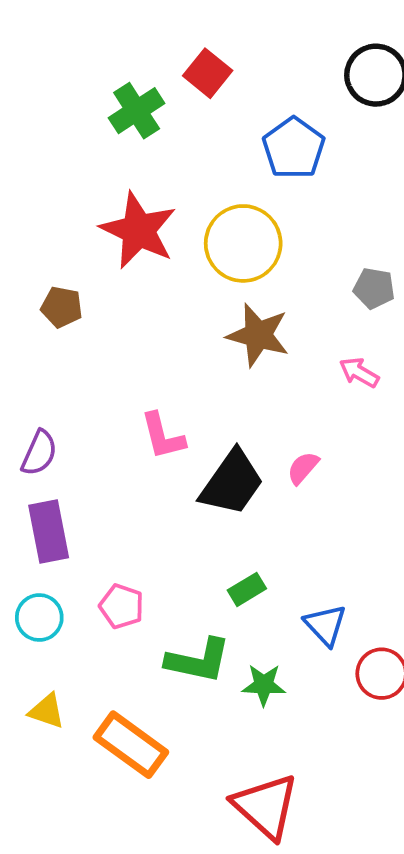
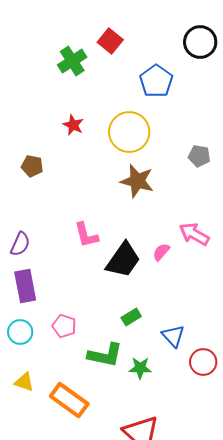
red star: (138, 230) -> (73, 125), size x0.5
pink arrow: (359, 372) -> (194, 234), moved, size x1.4

